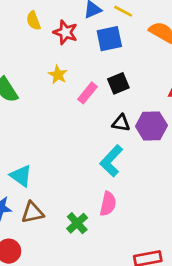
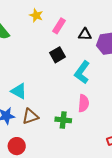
black square: (118, 83) -> (57, 55), moved
black triangle: (121, 123) -> (85, 34), moved
green cross: (77, 223) -> (63, 120), turned -35

